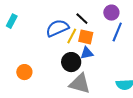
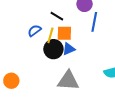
blue semicircle: (57, 28) -> (34, 31), size x0.6
black circle: (71, 62) -> (53, 49), moved

